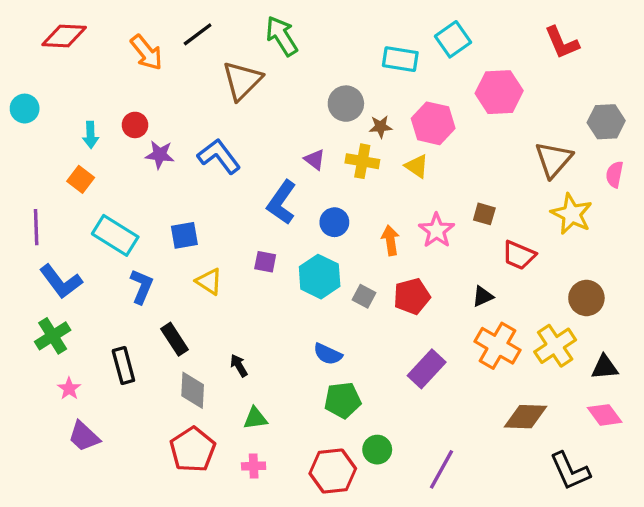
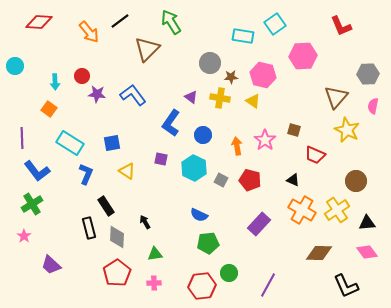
red pentagon: (412, 296) -> (250, 180), turned 30
black triangle: (483, 296) -> (293, 180), turned 48
black rectangle: (123, 366) -> (89, 228), moved
pink star: (69, 389) -> (24, 236), moved

